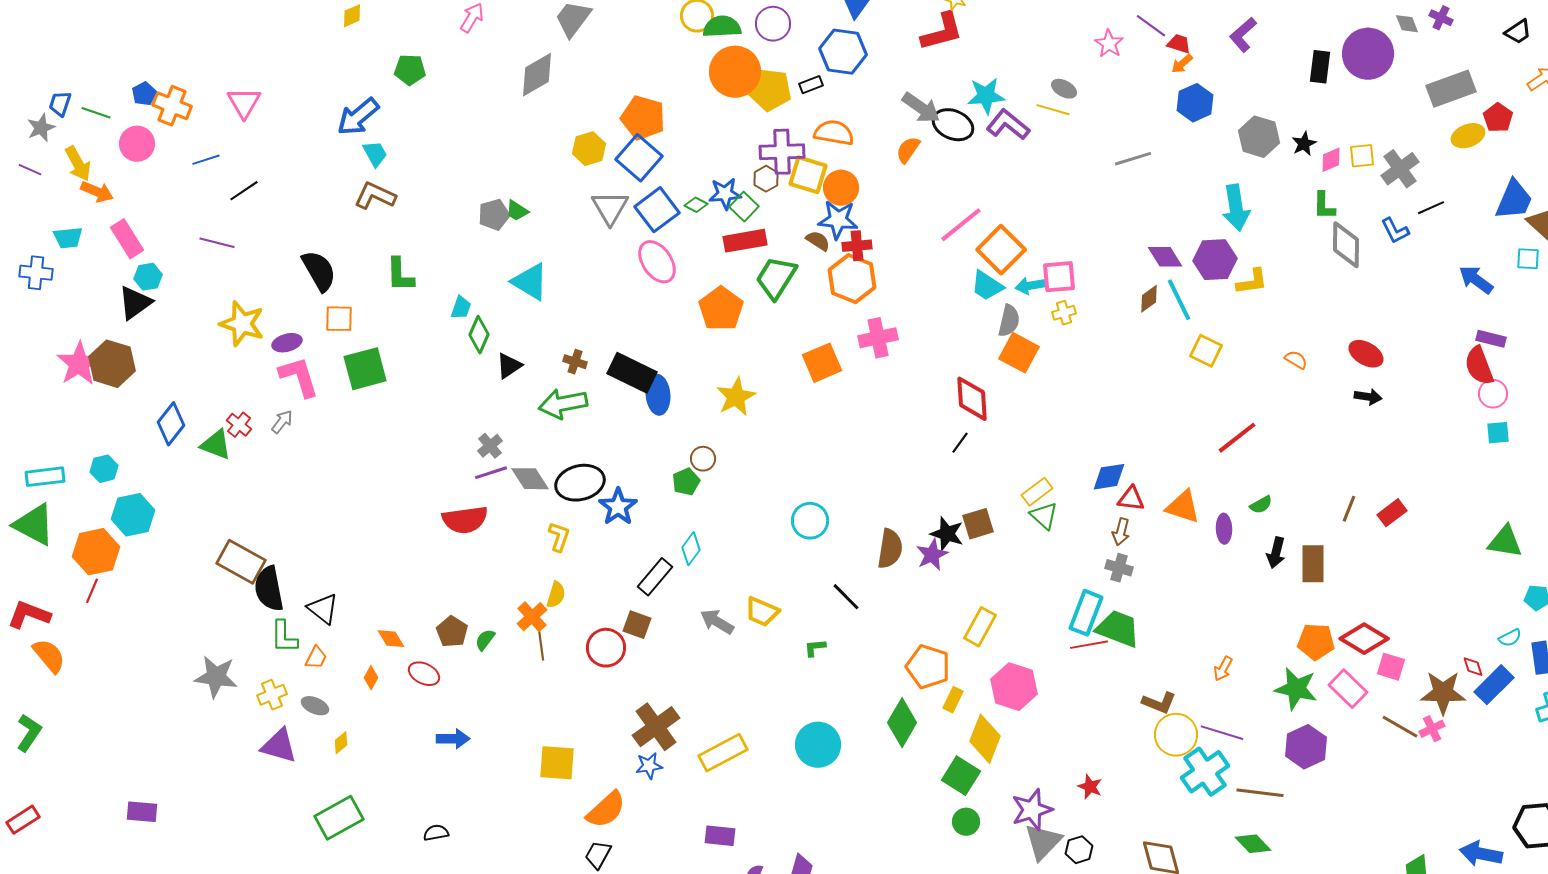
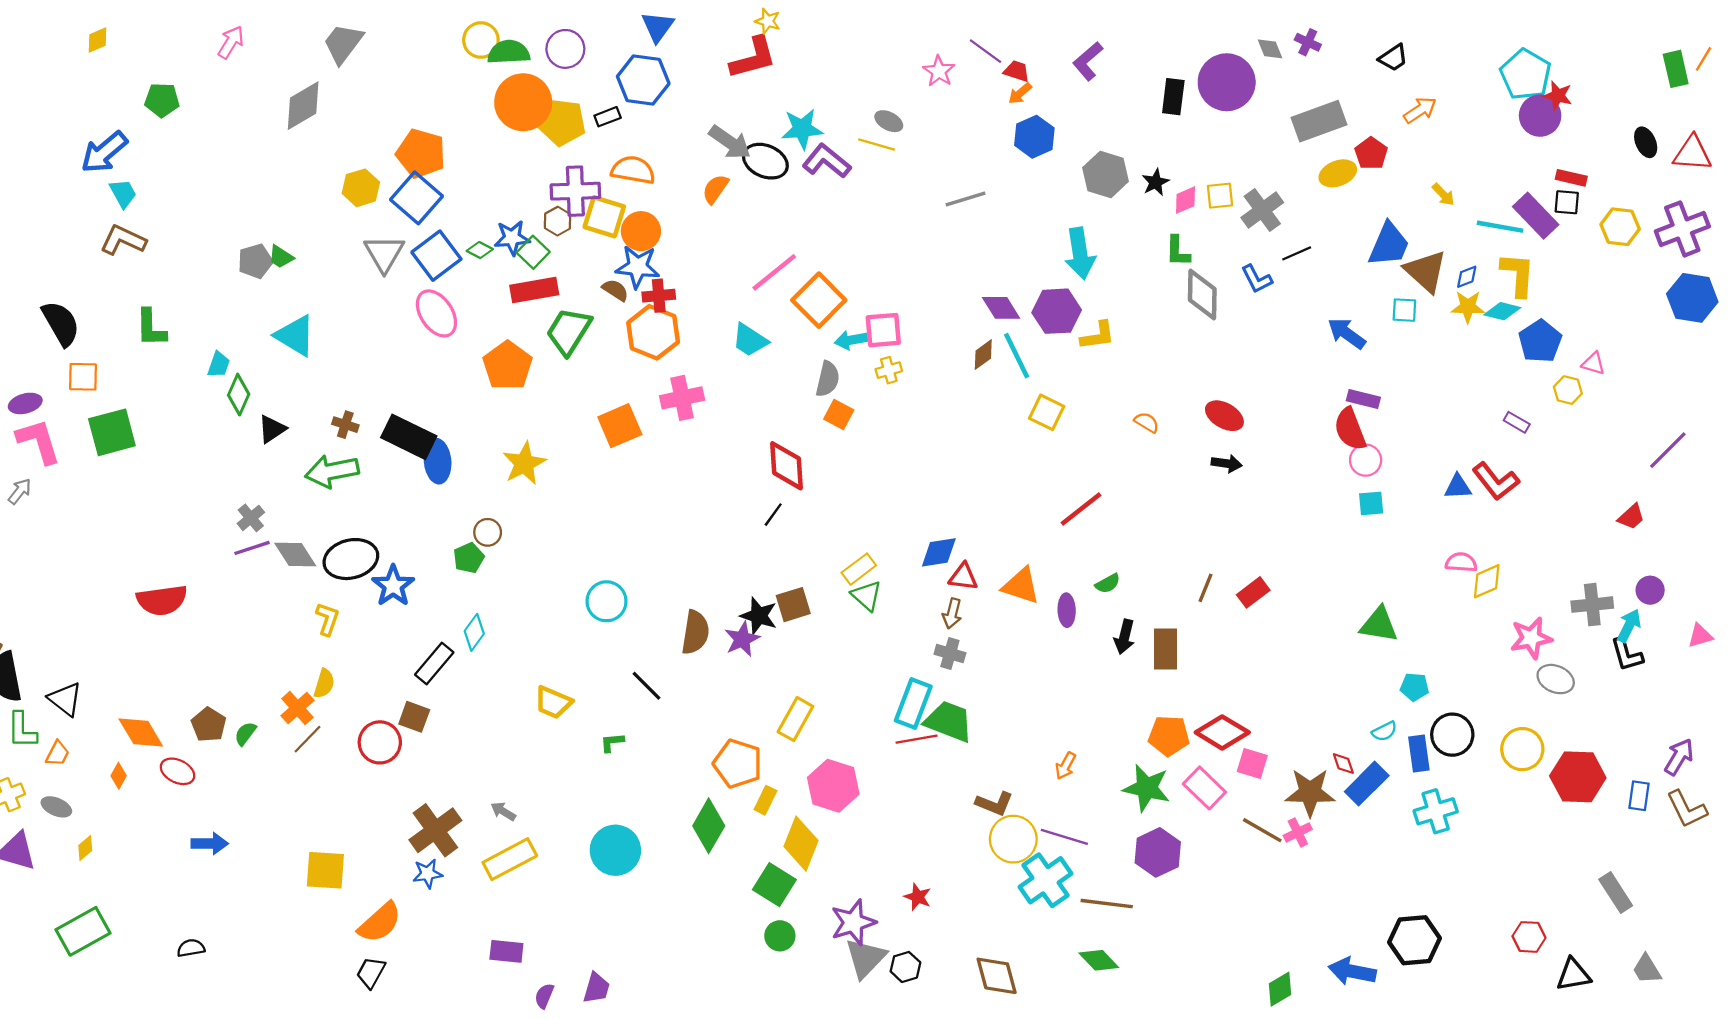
cyan trapezoid: (987, 286) -> (750, 340), moved
orange square: (1019, 353) -> (839, 415), size x0.7
red semicircle: (465, 520) -> (162, 600), moved
gray arrow: (717, 622) -> (503, 811), moved, size x0.7
orange diamond: (391, 639) -> (141, 732), size x1.5
brown line: (541, 645) -> (308, 739), turned 52

